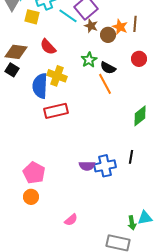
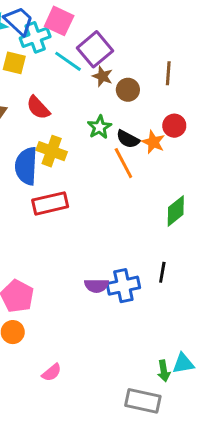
orange star: (120, 27) -> (153, 142), moved
pink semicircle: (71, 220) -> (52, 372), moved

